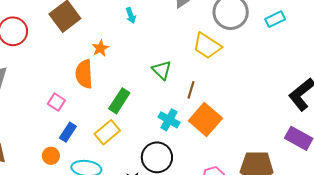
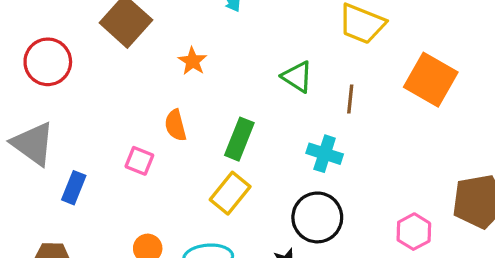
orange semicircle: (84, 74) -> (175, 125), moved, size x0.7
orange square: (205, 119) -> (431, 80), moved
blue rectangle: (68, 132) -> (74, 188), moved

